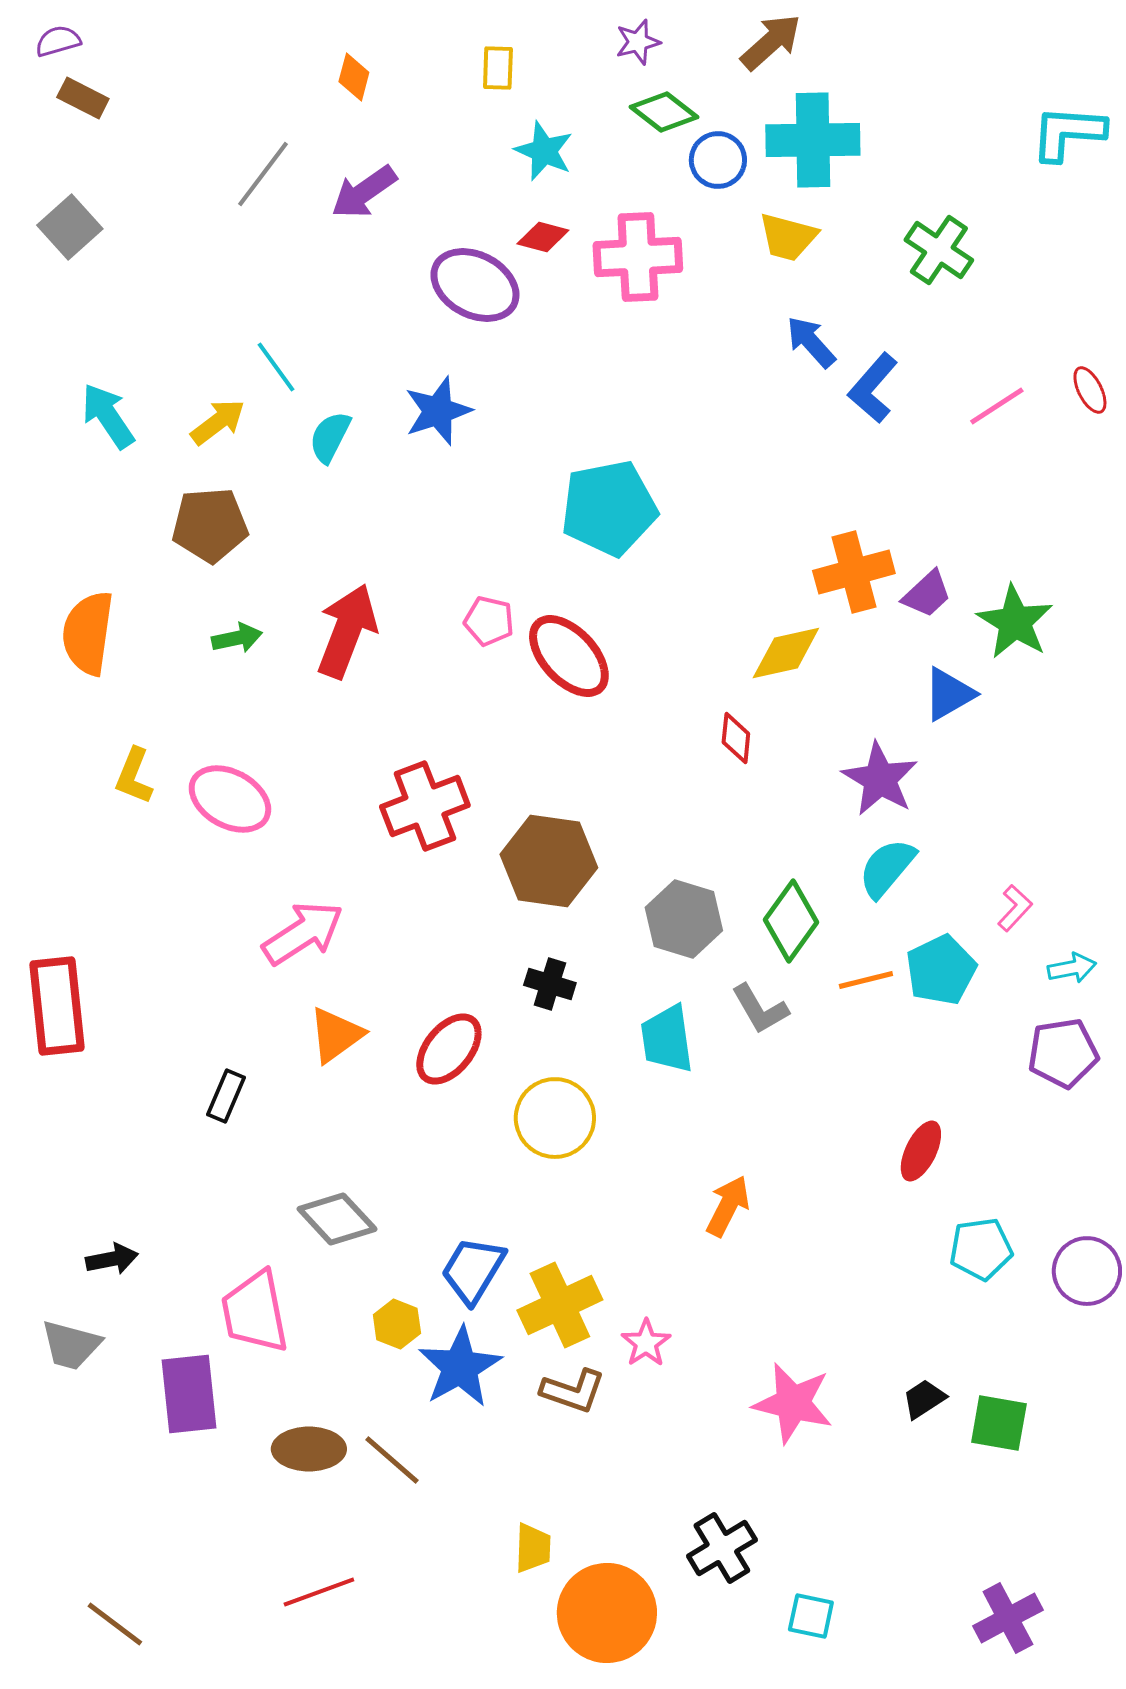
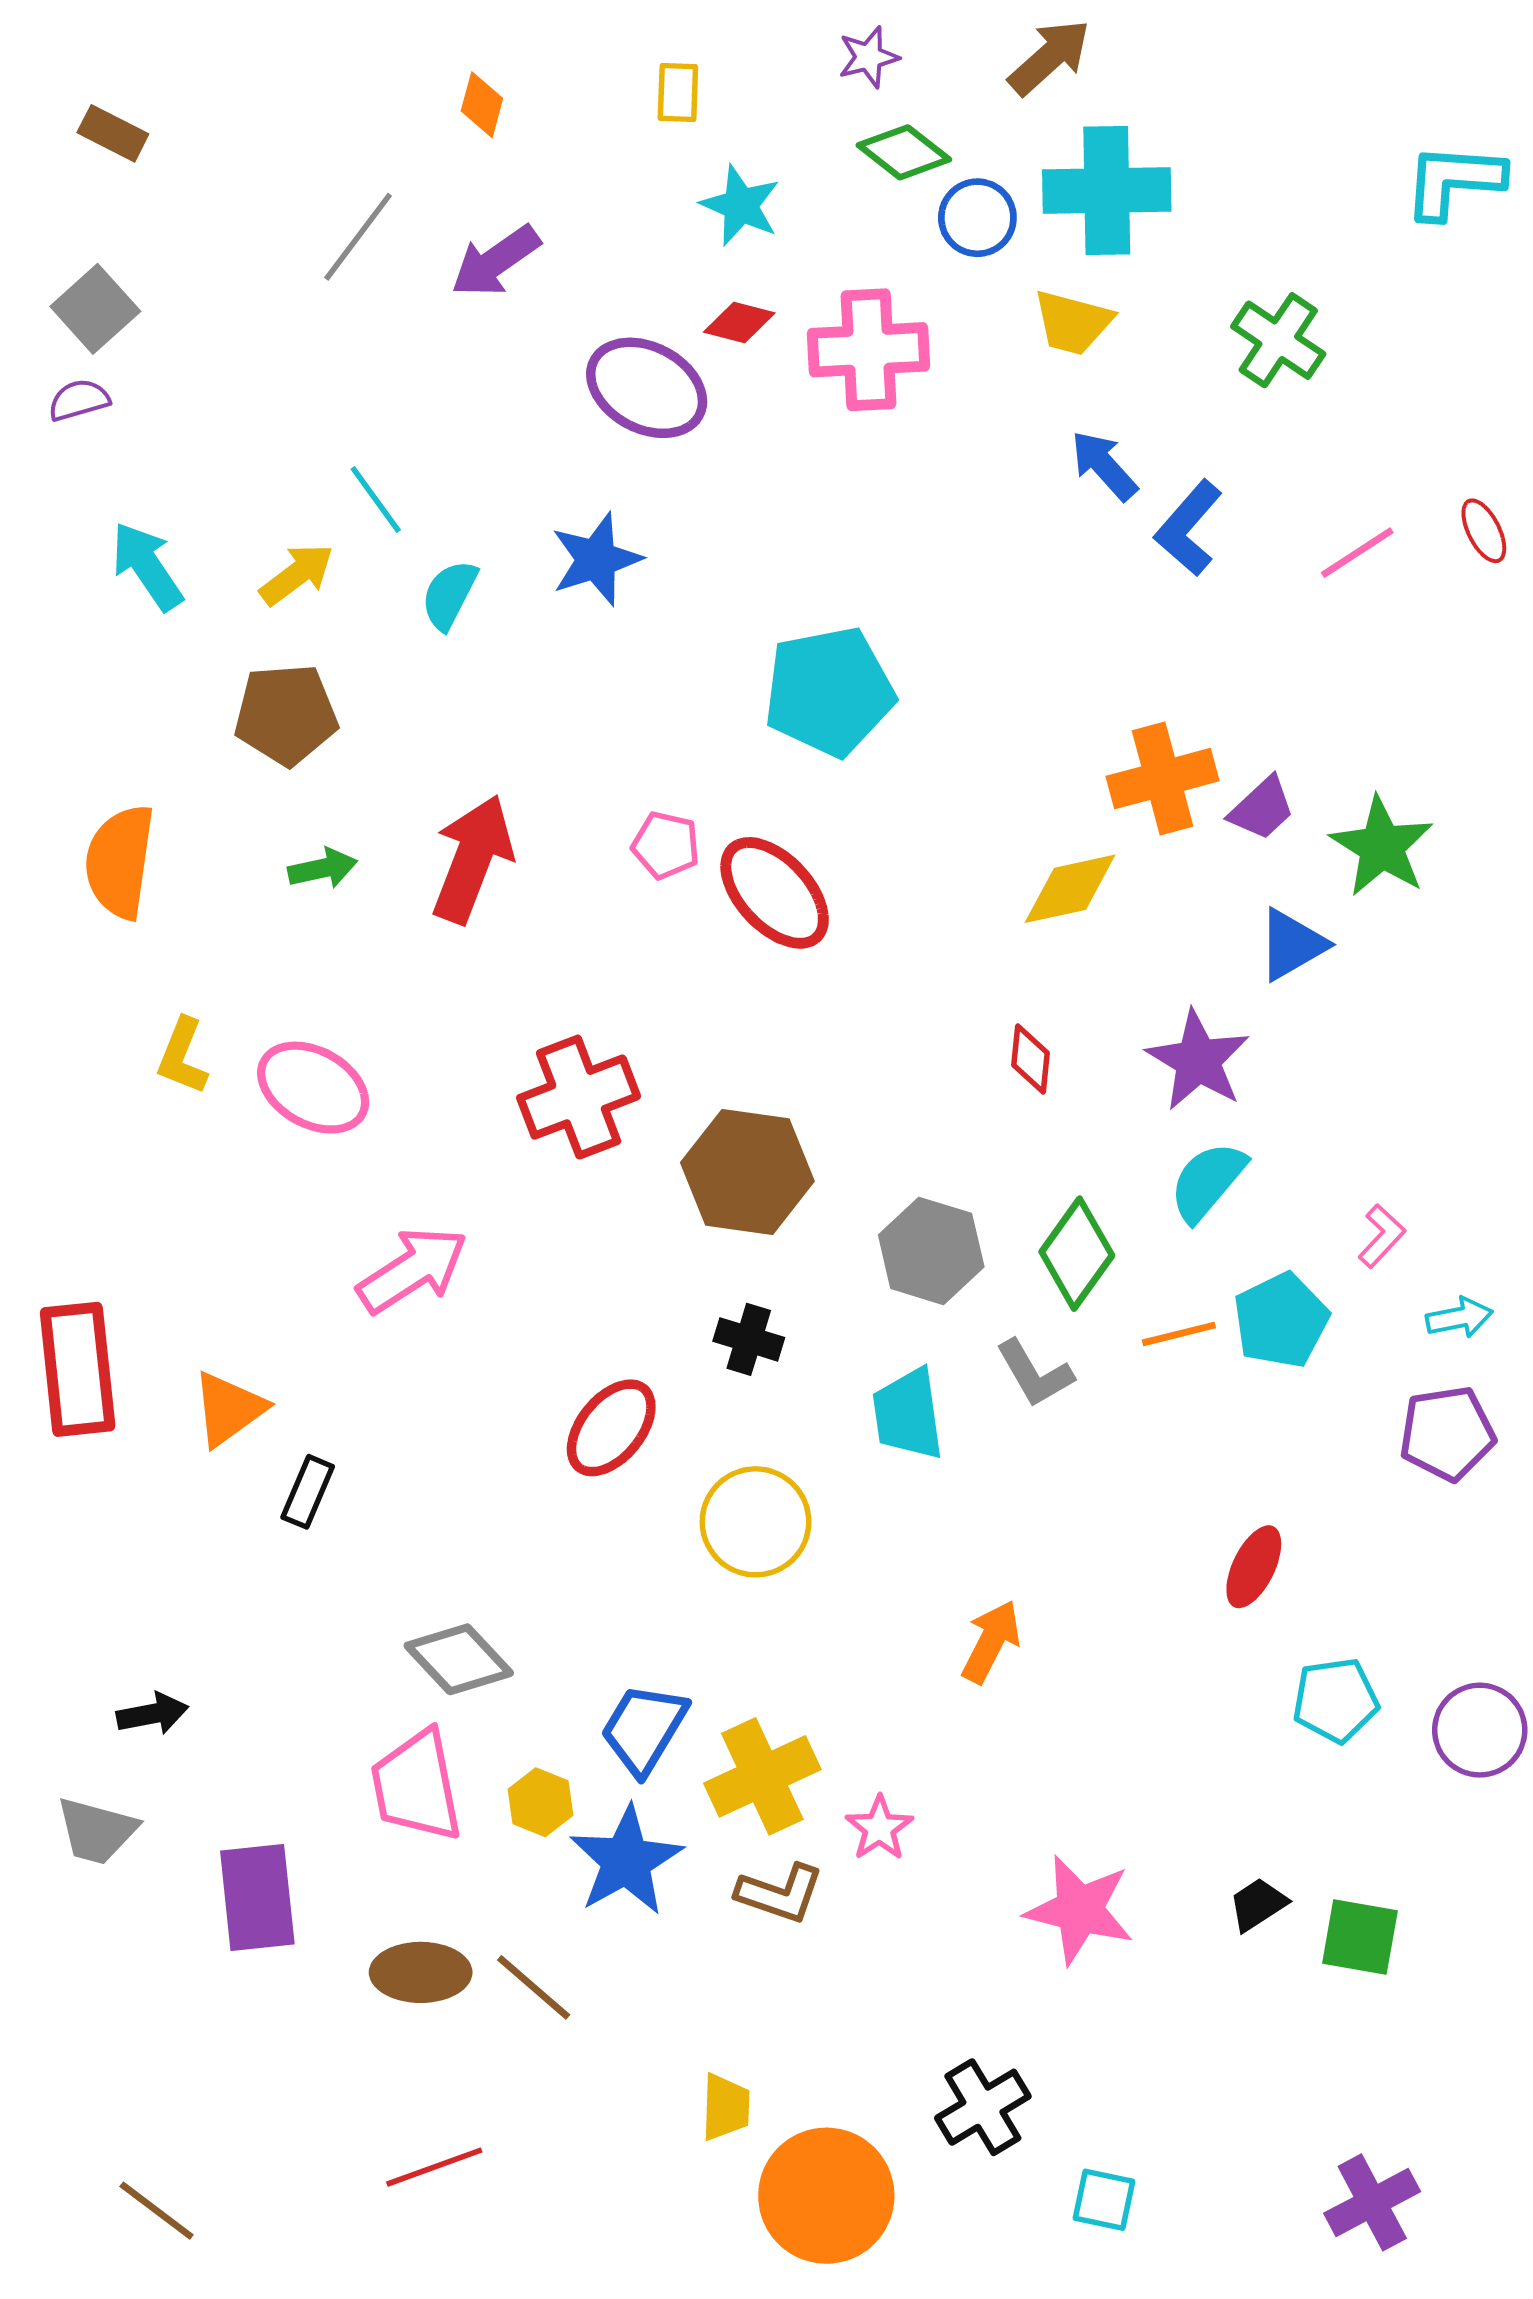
purple semicircle: (58, 41) -> (79, 400), moved
red diamond: (736, 738) -> (1031, 1059), moved
orange triangle: (336, 1035) -> (229, 1409), moved
pink trapezoid: (255, 1312) -> (417, 1786), moved

